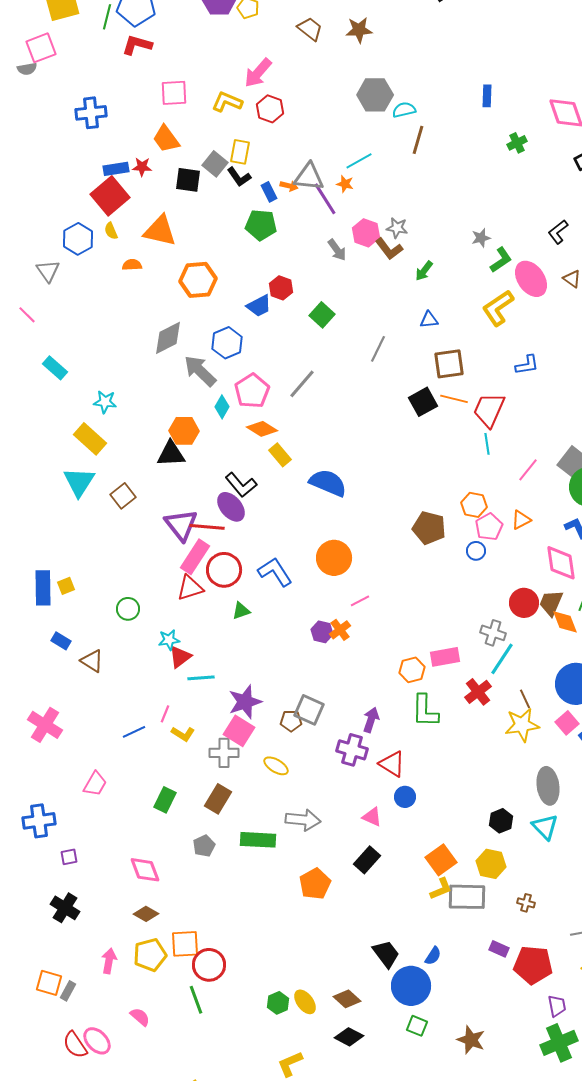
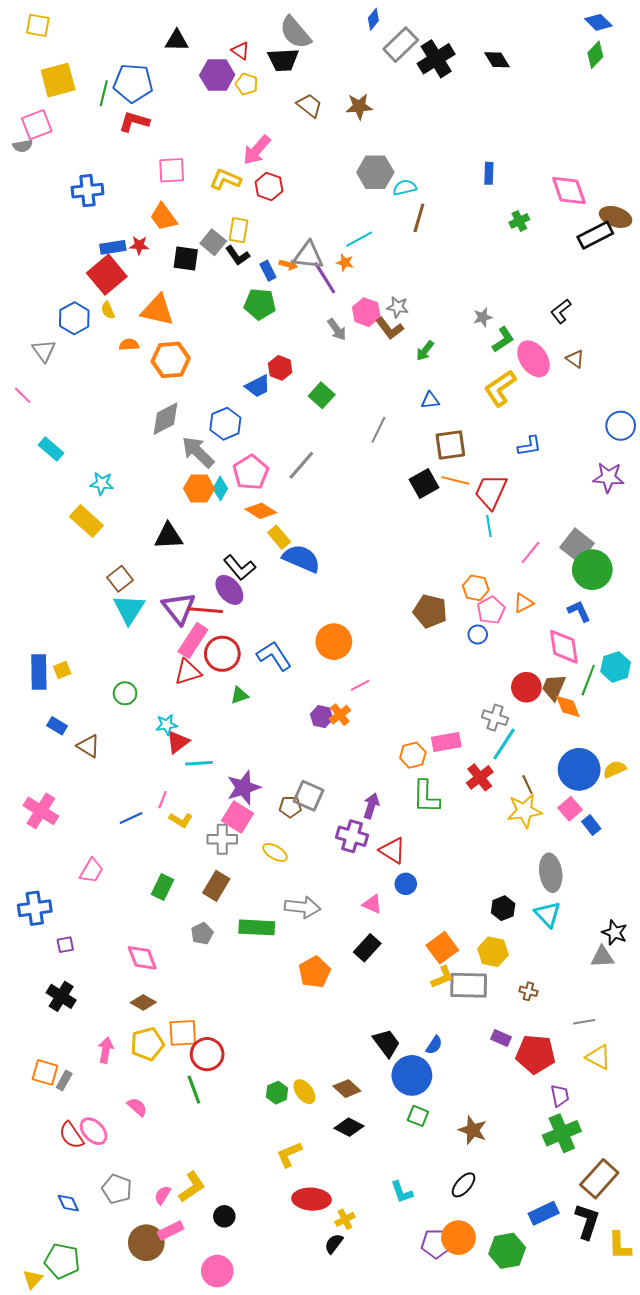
orange hexagon: (198, 280) -> (171, 360), moved
orange hexagon: (184, 431) -> (199, 489), moved
cyan triangle: (79, 482) -> (129, 609), moved
blue semicircle: (328, 483) -> (301, 558), moved

